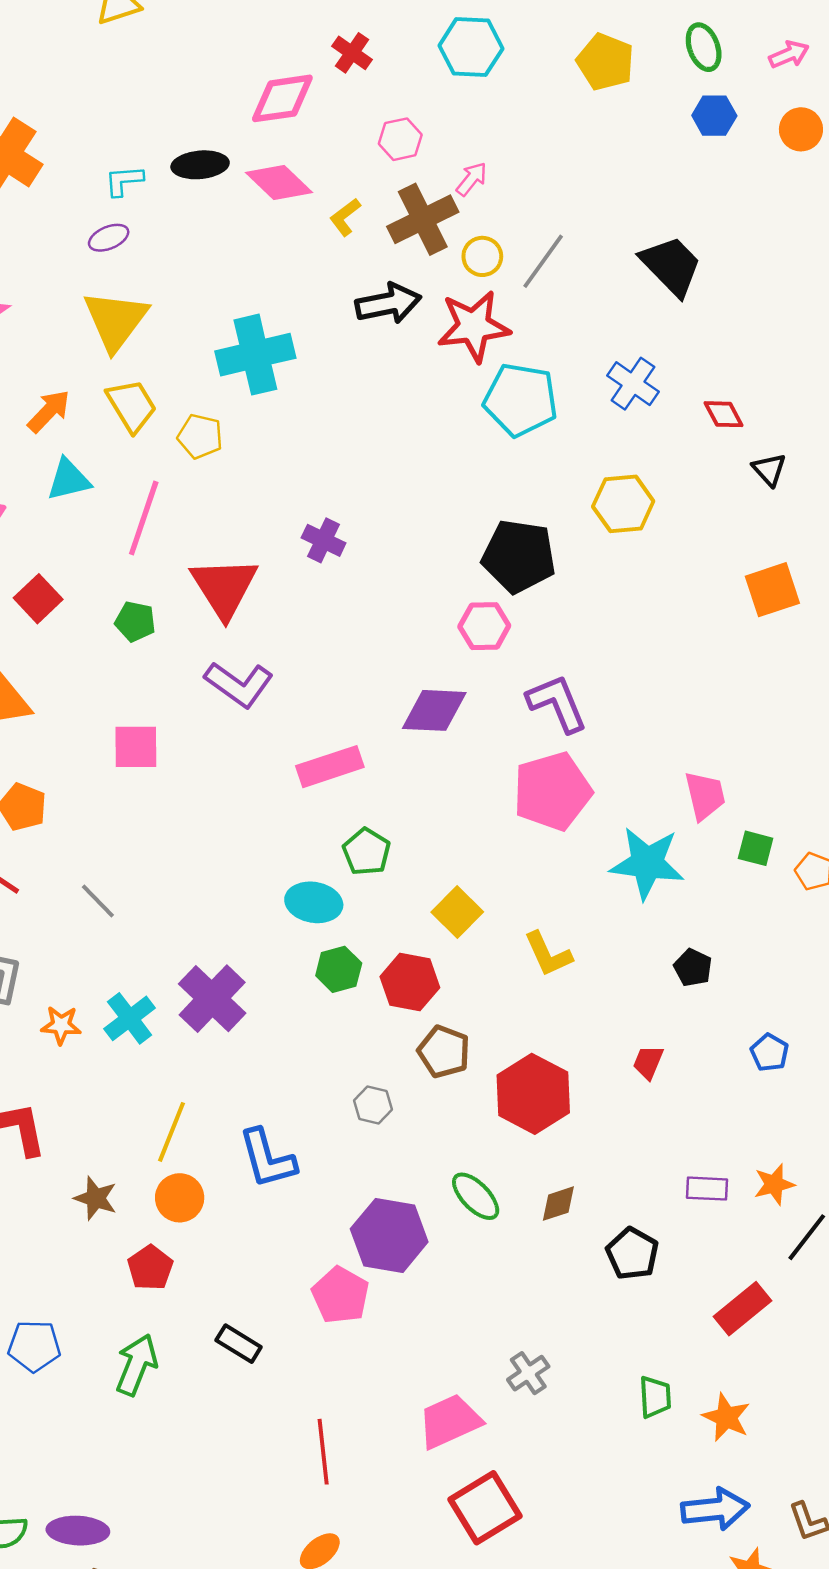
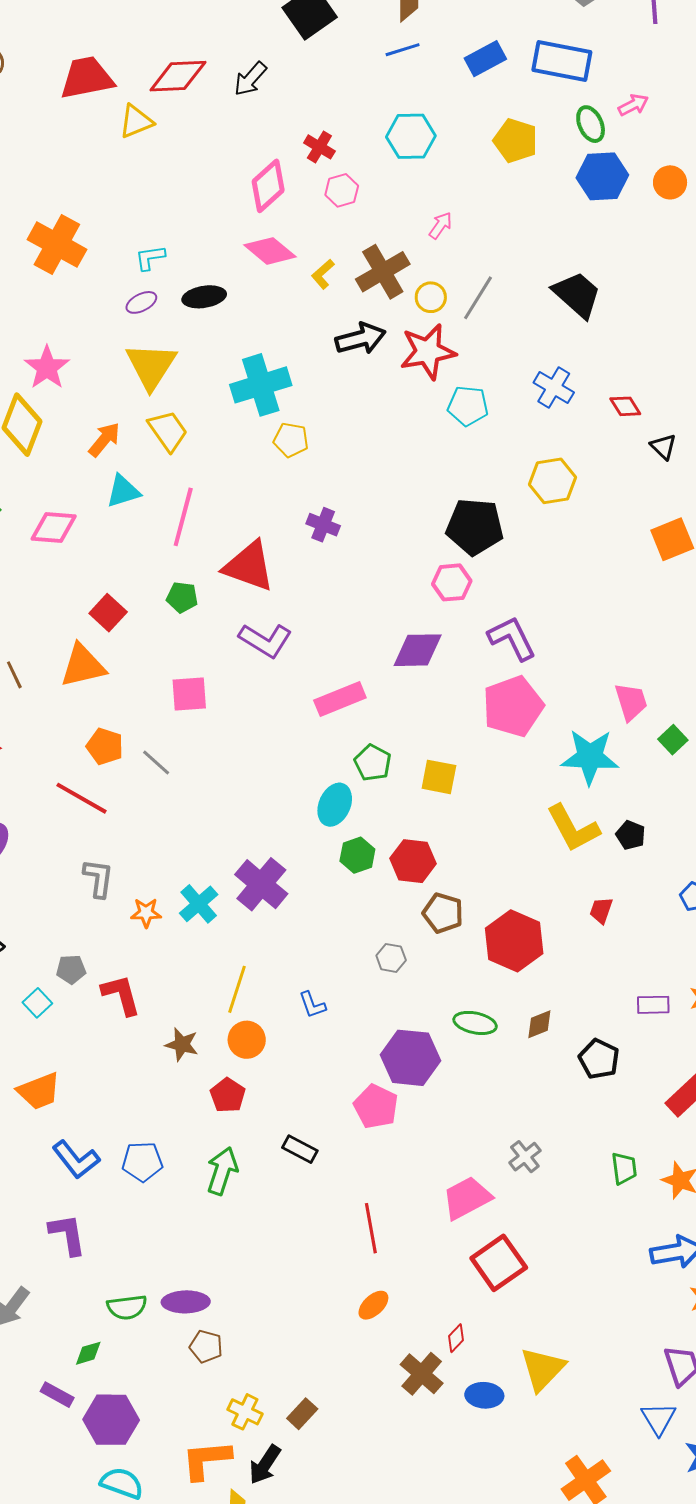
pink arrow: (789, 54) -> (633, 105), moved
pink diamond: (282, 98) -> (268, 186), turned -30
blue hexagon: (714, 116) -> (602, 176), size x1.5
pink hexagon: (400, 139) -> (342, 190), moved
black ellipse: (200, 165) -> (204, 297), moved
pink arrow: (472, 179) -> (441, 225), moved
cyan pentagon: (521, 400) -> (468, 406), size x0.7
yellow pentagon: (200, 436) -> (291, 440), moved
red triangle: (224, 587) -> (249, 566), turned -34
red square: (38, 599) -> (108, 613), moved
green square: (756, 848) -> (673, 740), turned 36
gray line: (98, 901) -> (156, 763), moved
cyan ellipse: (314, 902) -> (335, 805), turned -72
yellow square: (457, 912) -> (439, 777), moved, turned -30
yellow L-shape: (548, 954) -> (573, 828), moved, size x1.4
blue L-shape: (267, 1159) -> (312, 1005), size x0.6
green ellipse: (476, 1196) -> (475, 1023), turned -30

